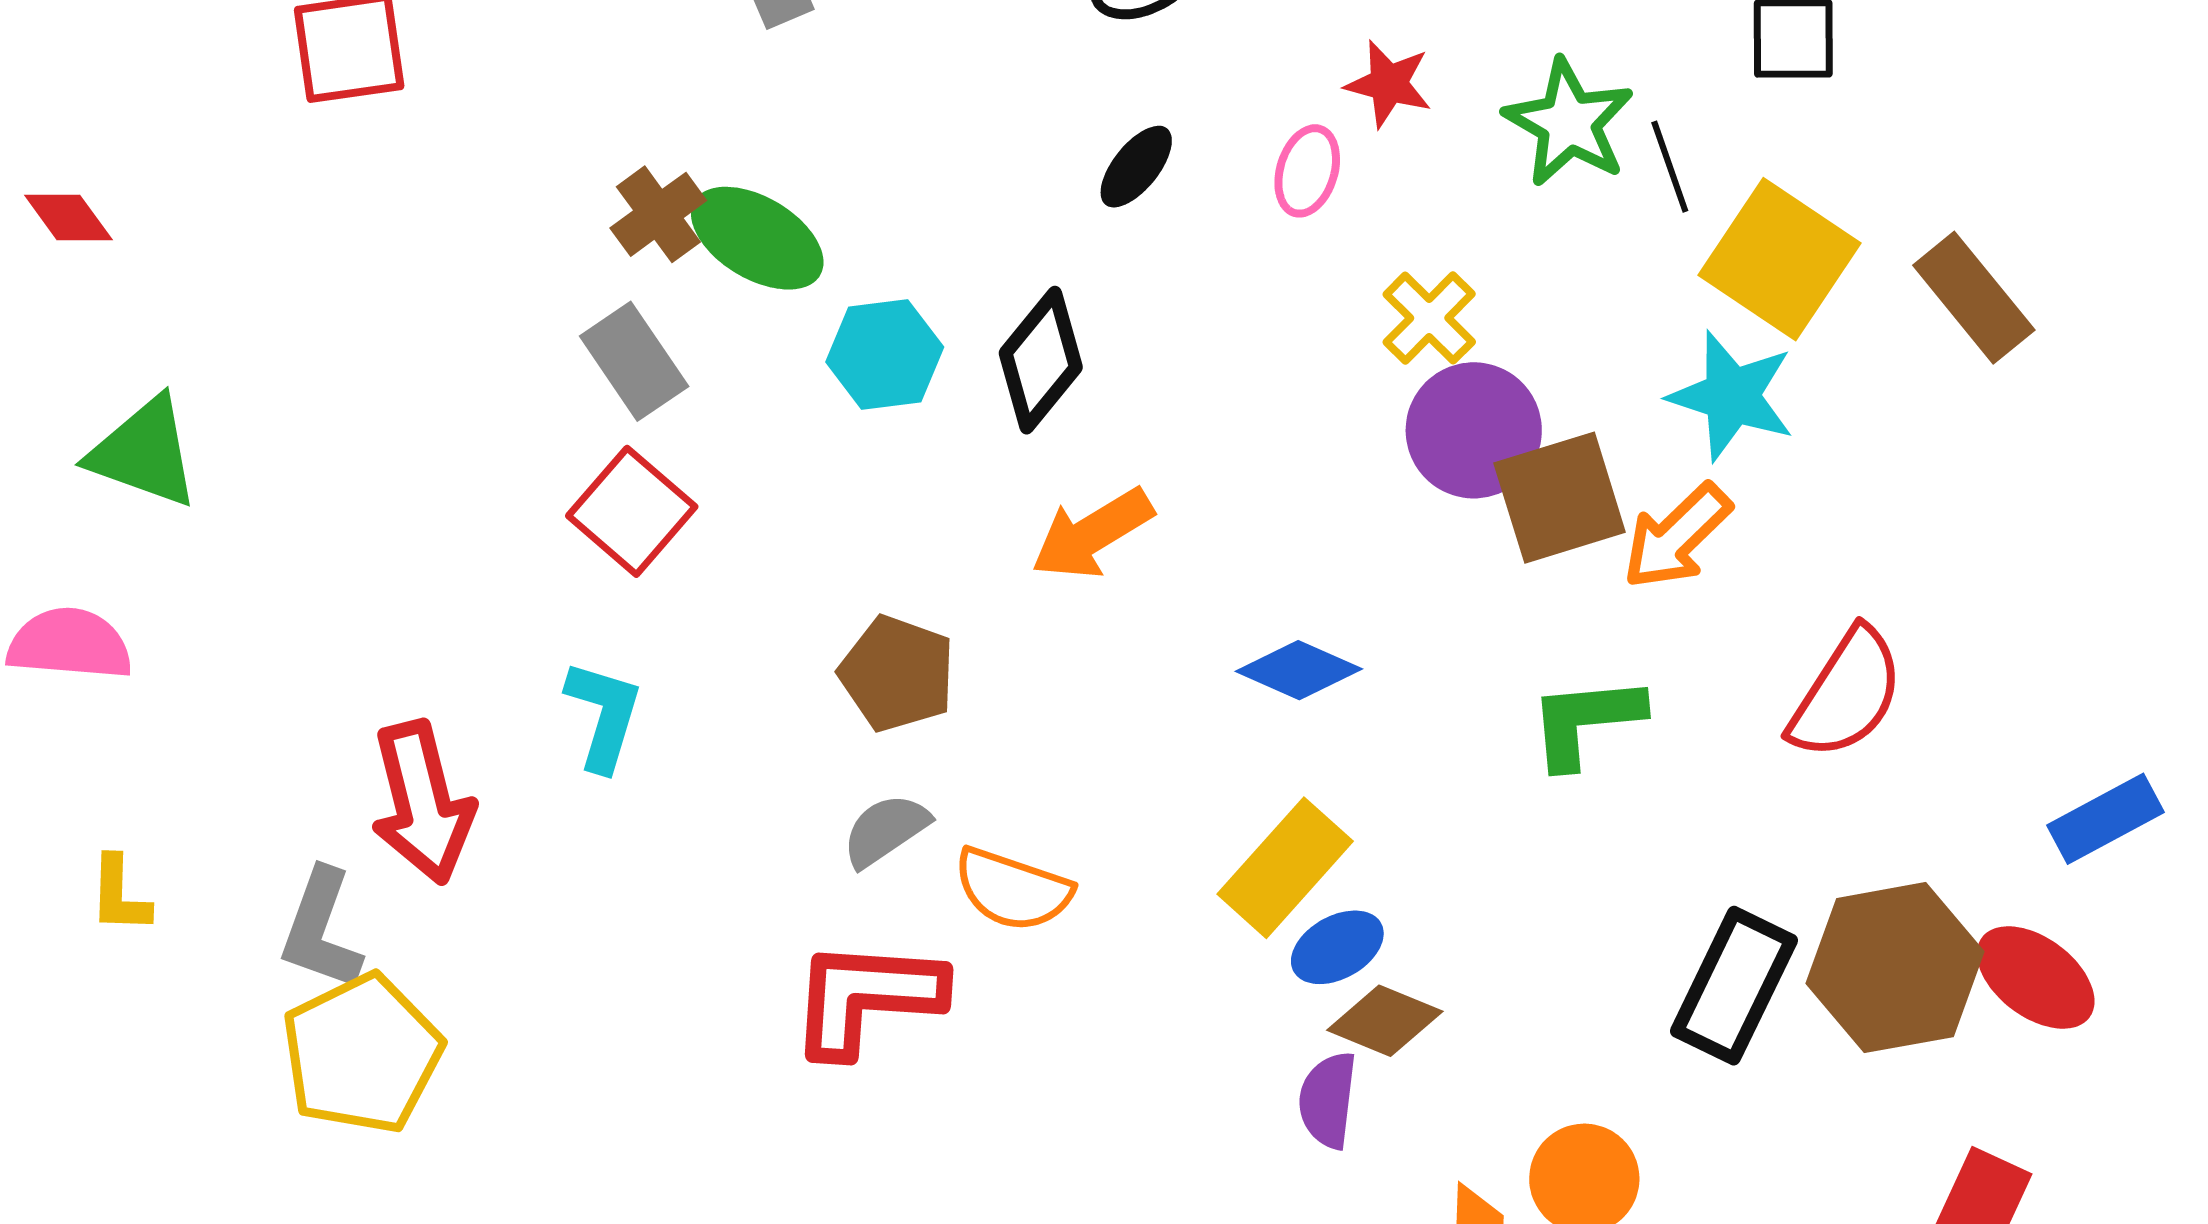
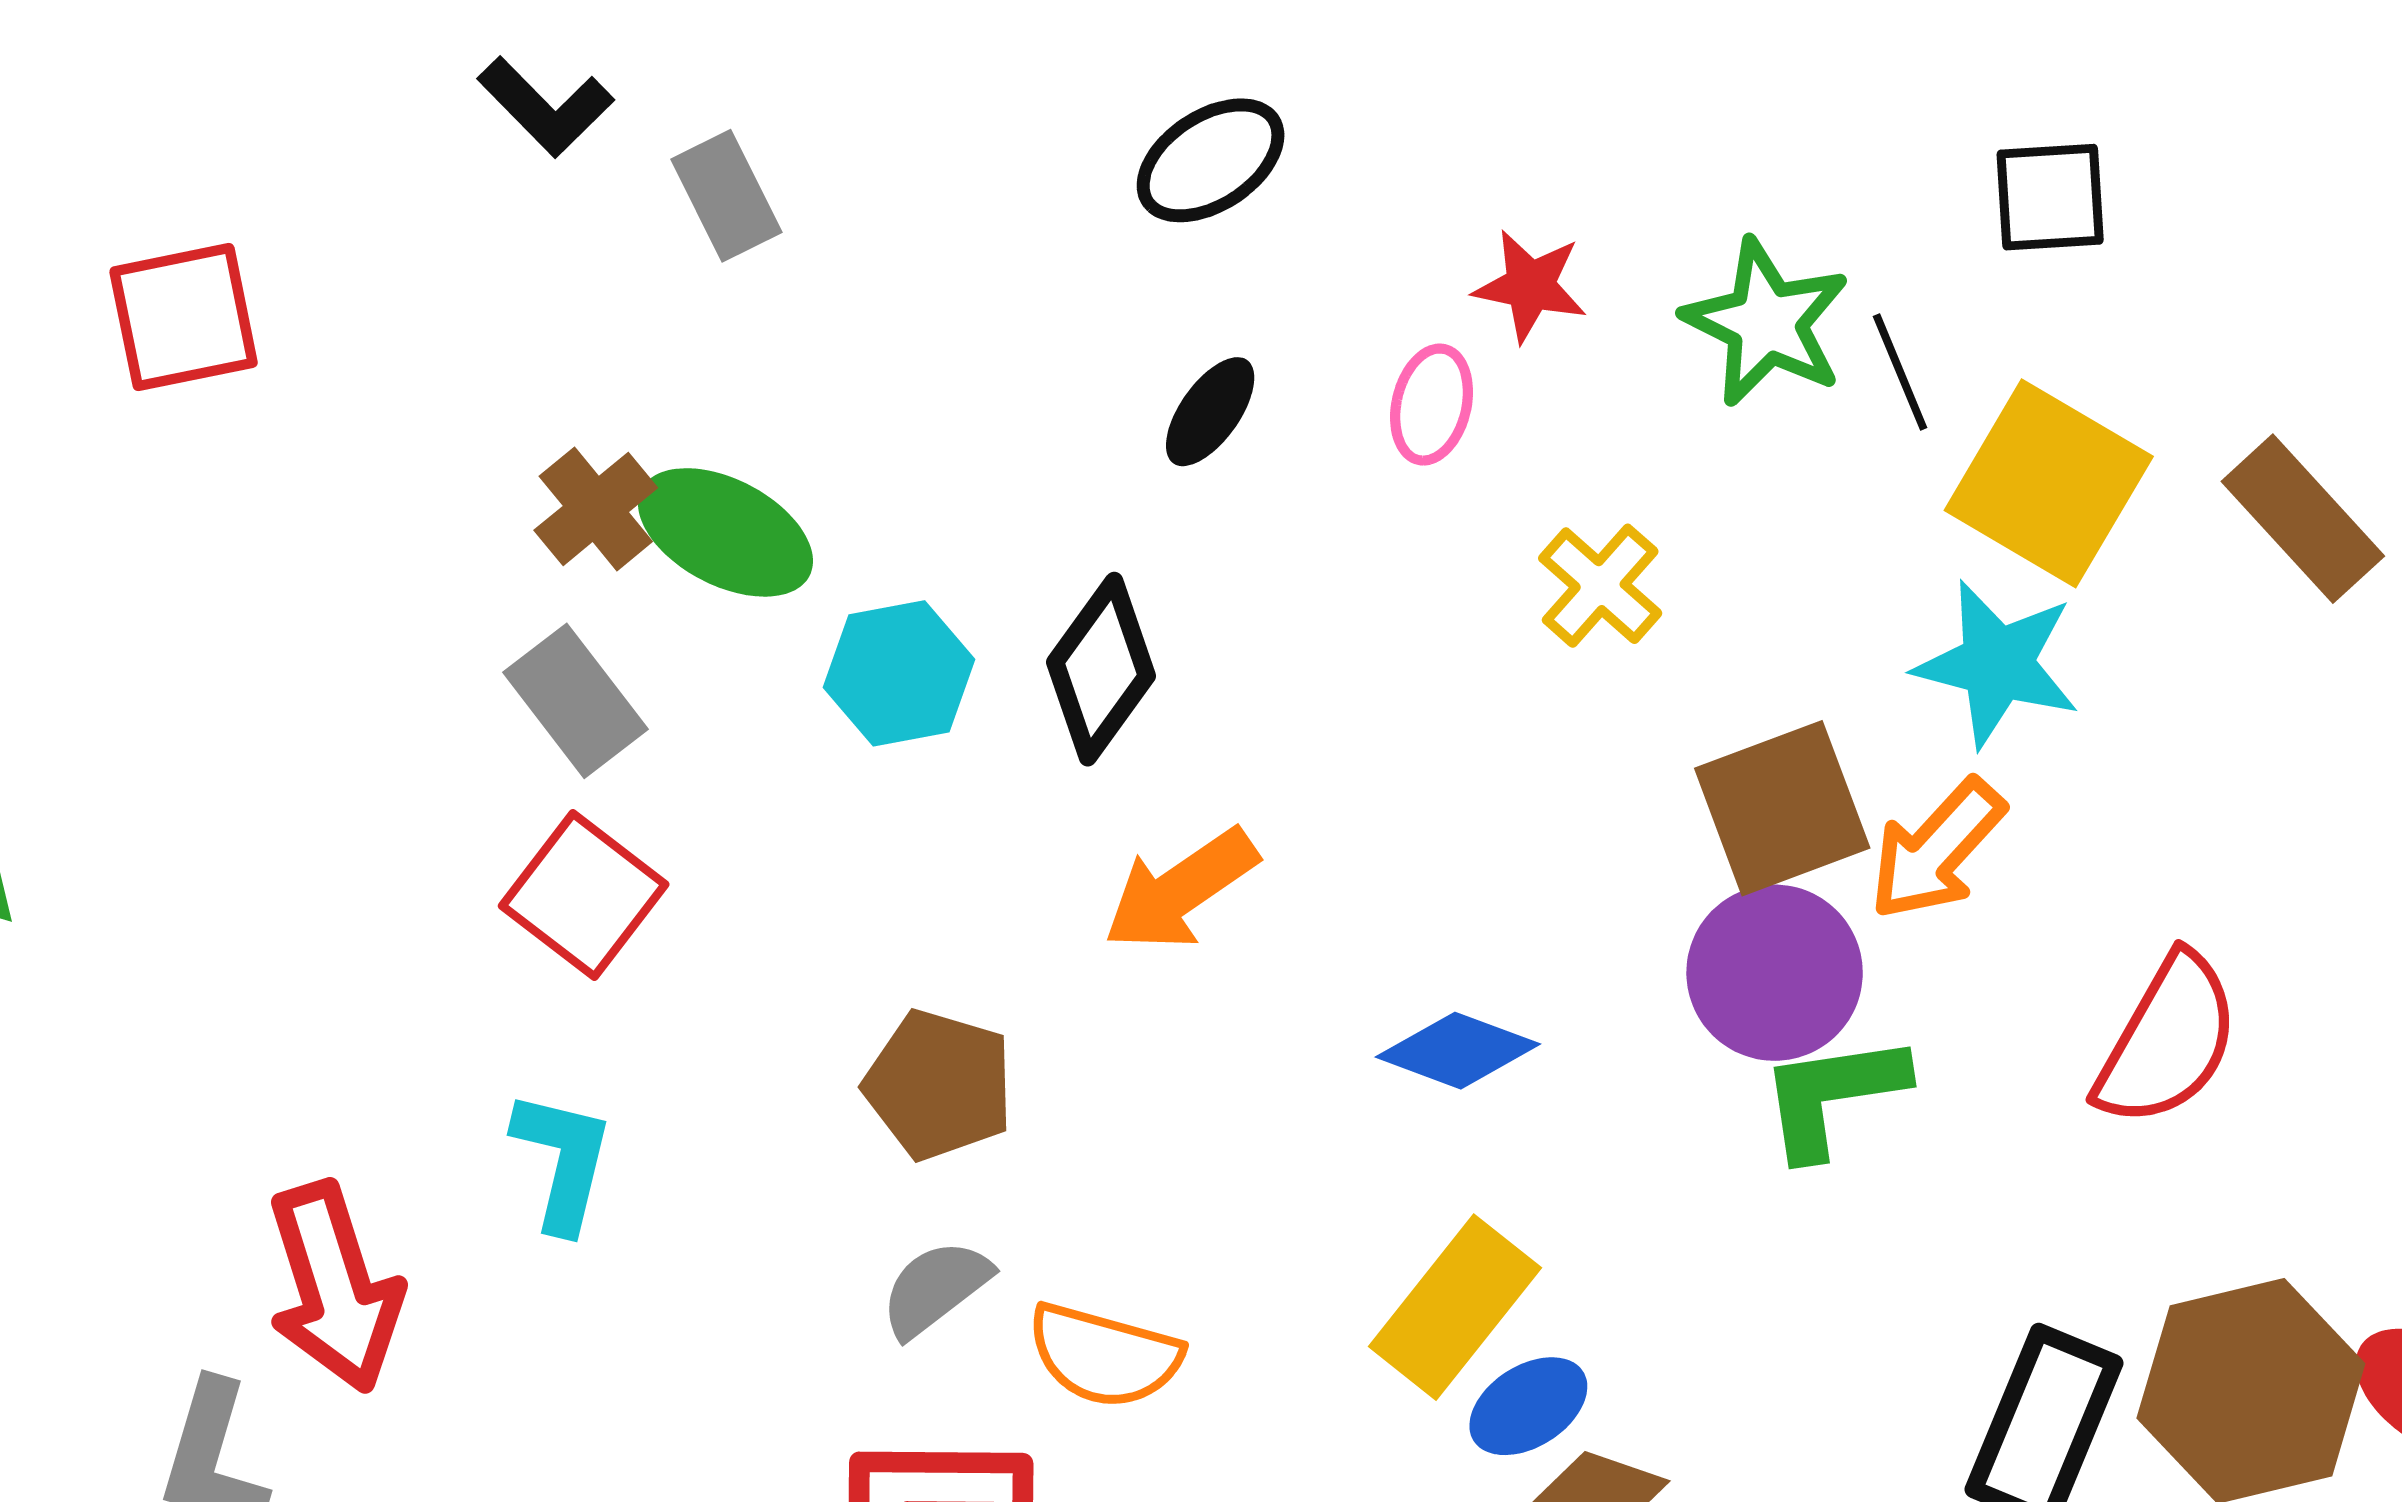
purple circle: (1474, 430) -> (1775, 973), moved

